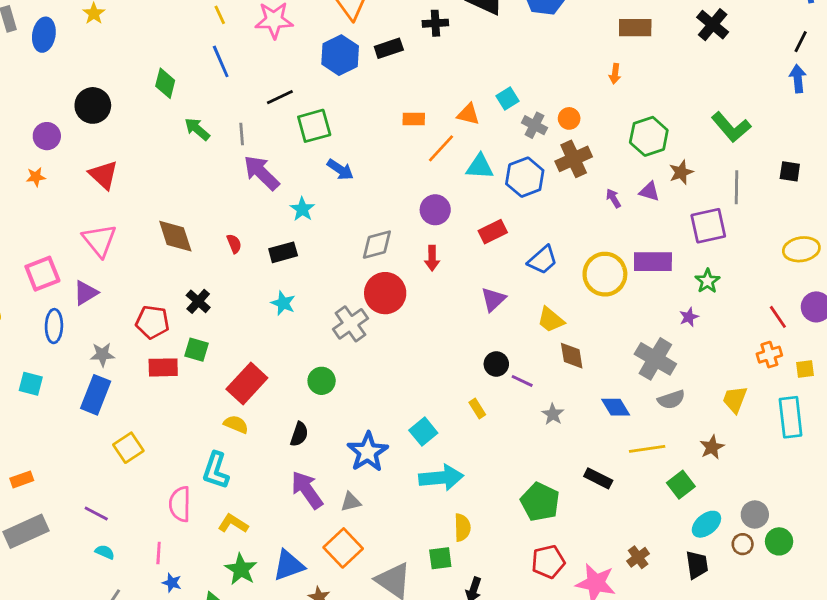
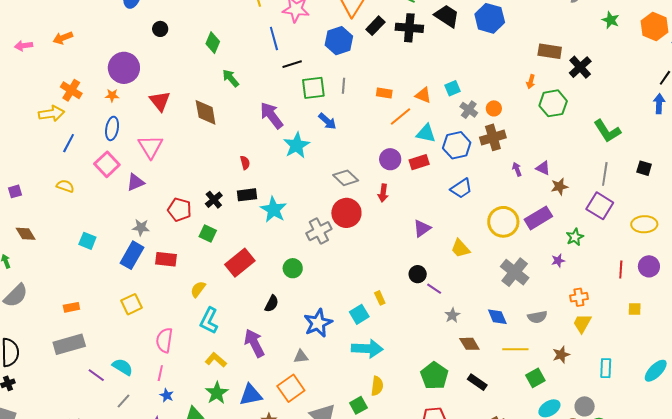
black cross: (435, 23) -> (409, 28), size x1.5
black cross: (713, 25) -> (580, 67), moved
black rectangle: (389, 48) -> (375, 26), moved, turned -36
blue line: (221, 61) -> (274, 39), moved
black circle: (93, 105) -> (160, 29), moved, size x0.6
gray line: (242, 134) -> (343, 86), moved
purple circle: (47, 136) -> (124, 68), size x1.6
green hexagon: (649, 136) -> (553, 103), moved
brown star: (681, 172) -> (559, 187), moved
cyan star: (302, 209) -> (297, 145), size x1.5
purple square: (708, 226) -> (600, 206), moved, turned 36
red rectangle: (493, 232) -> (419, 162), moved
brown diamond: (175, 236) -> (206, 112), moved
gray diamond: (377, 245) -> (346, 178), turned 50
black rectangle: (283, 252) -> (247, 195), moved
blue trapezoid: (543, 260) -> (461, 188), moved
purple rectangle: (653, 262) -> (538, 218), turned -40
pink square: (42, 274) -> (107, 164), turned -30
cyan star: (283, 303) -> (274, 210), size x1.5
red line: (778, 317) -> (621, 270), turned 30
blue ellipse: (54, 326) -> (112, 128), moved
orange cross: (769, 355) -> (579, 297), moved
brown diamond: (572, 356) -> (469, 344), moved, turned -30
gray cross: (655, 359) -> (515, 272), moved
red rectangle: (163, 367) -> (166, 259), moved
yellow rectangle: (477, 409) -> (380, 298), moved
cyan rectangle: (791, 417) -> (606, 368), moved, size x0.7
yellow semicircle: (236, 424) -> (198, 289), moved, turned -84
yellow square: (128, 448) -> (132, 304), moved
black rectangle: (598, 478) -> (477, 382), moved
purple arrow: (307, 490) -> (254, 343), moved
pink semicircle: (180, 504) -> (164, 340), moved
purple line: (96, 513) -> (96, 375), moved
cyan semicircle: (105, 552) -> (123, 367), size x1.5
green square: (440, 558) -> (358, 405), turned -30

